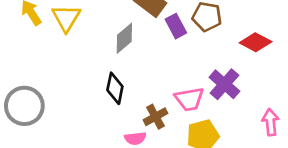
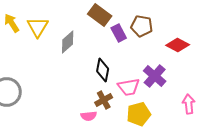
gray diamond: (124, 38) -> (68, 42), moved
black diamond: (115, 88) -> (103, 70), moved

